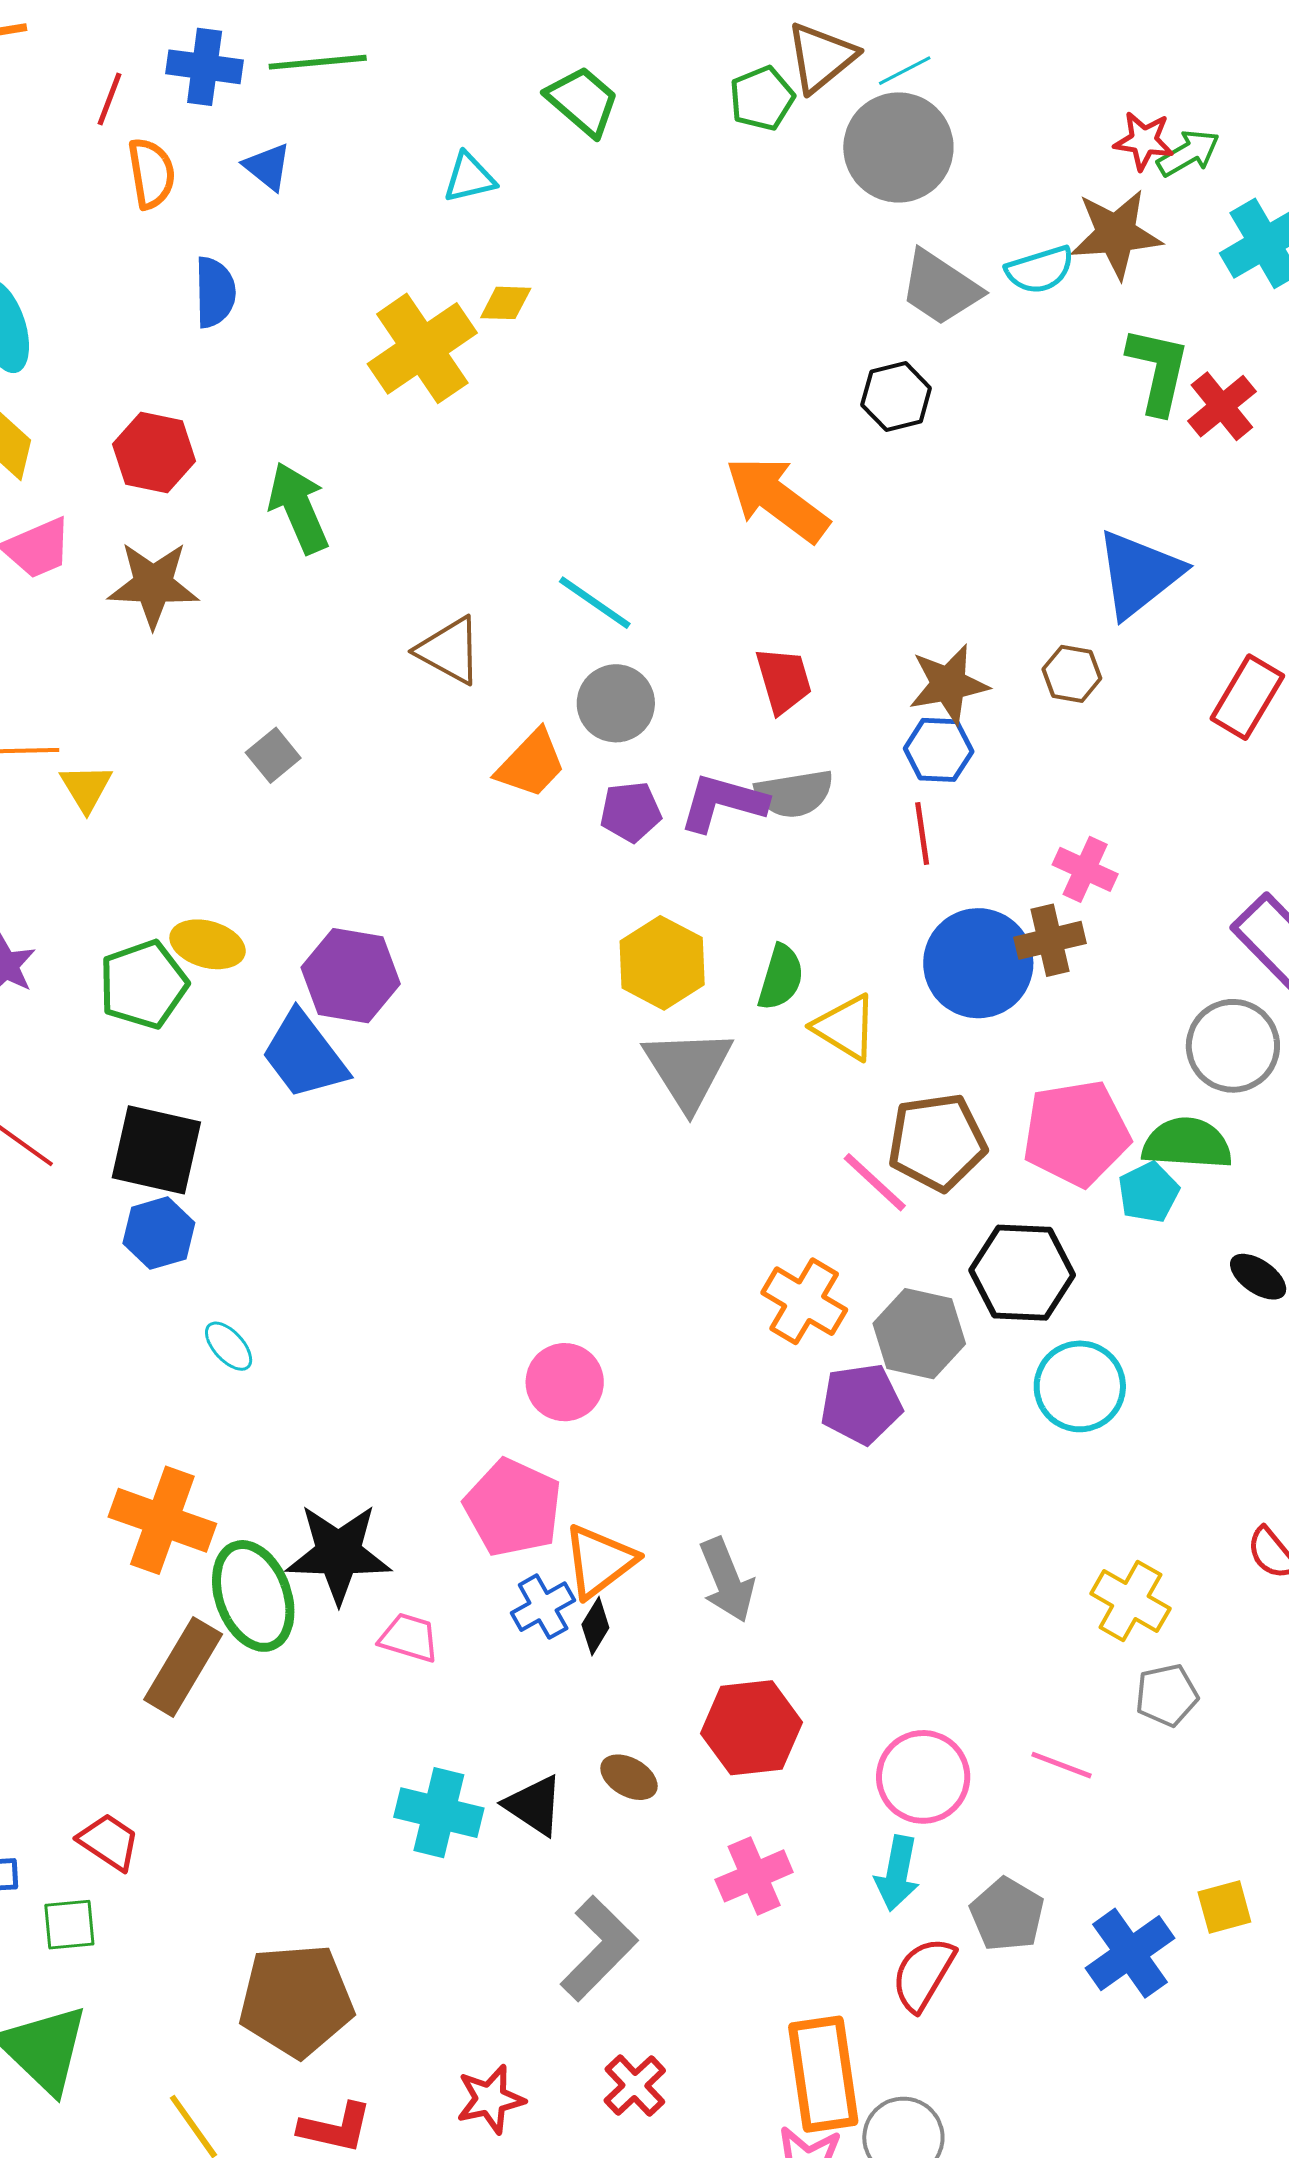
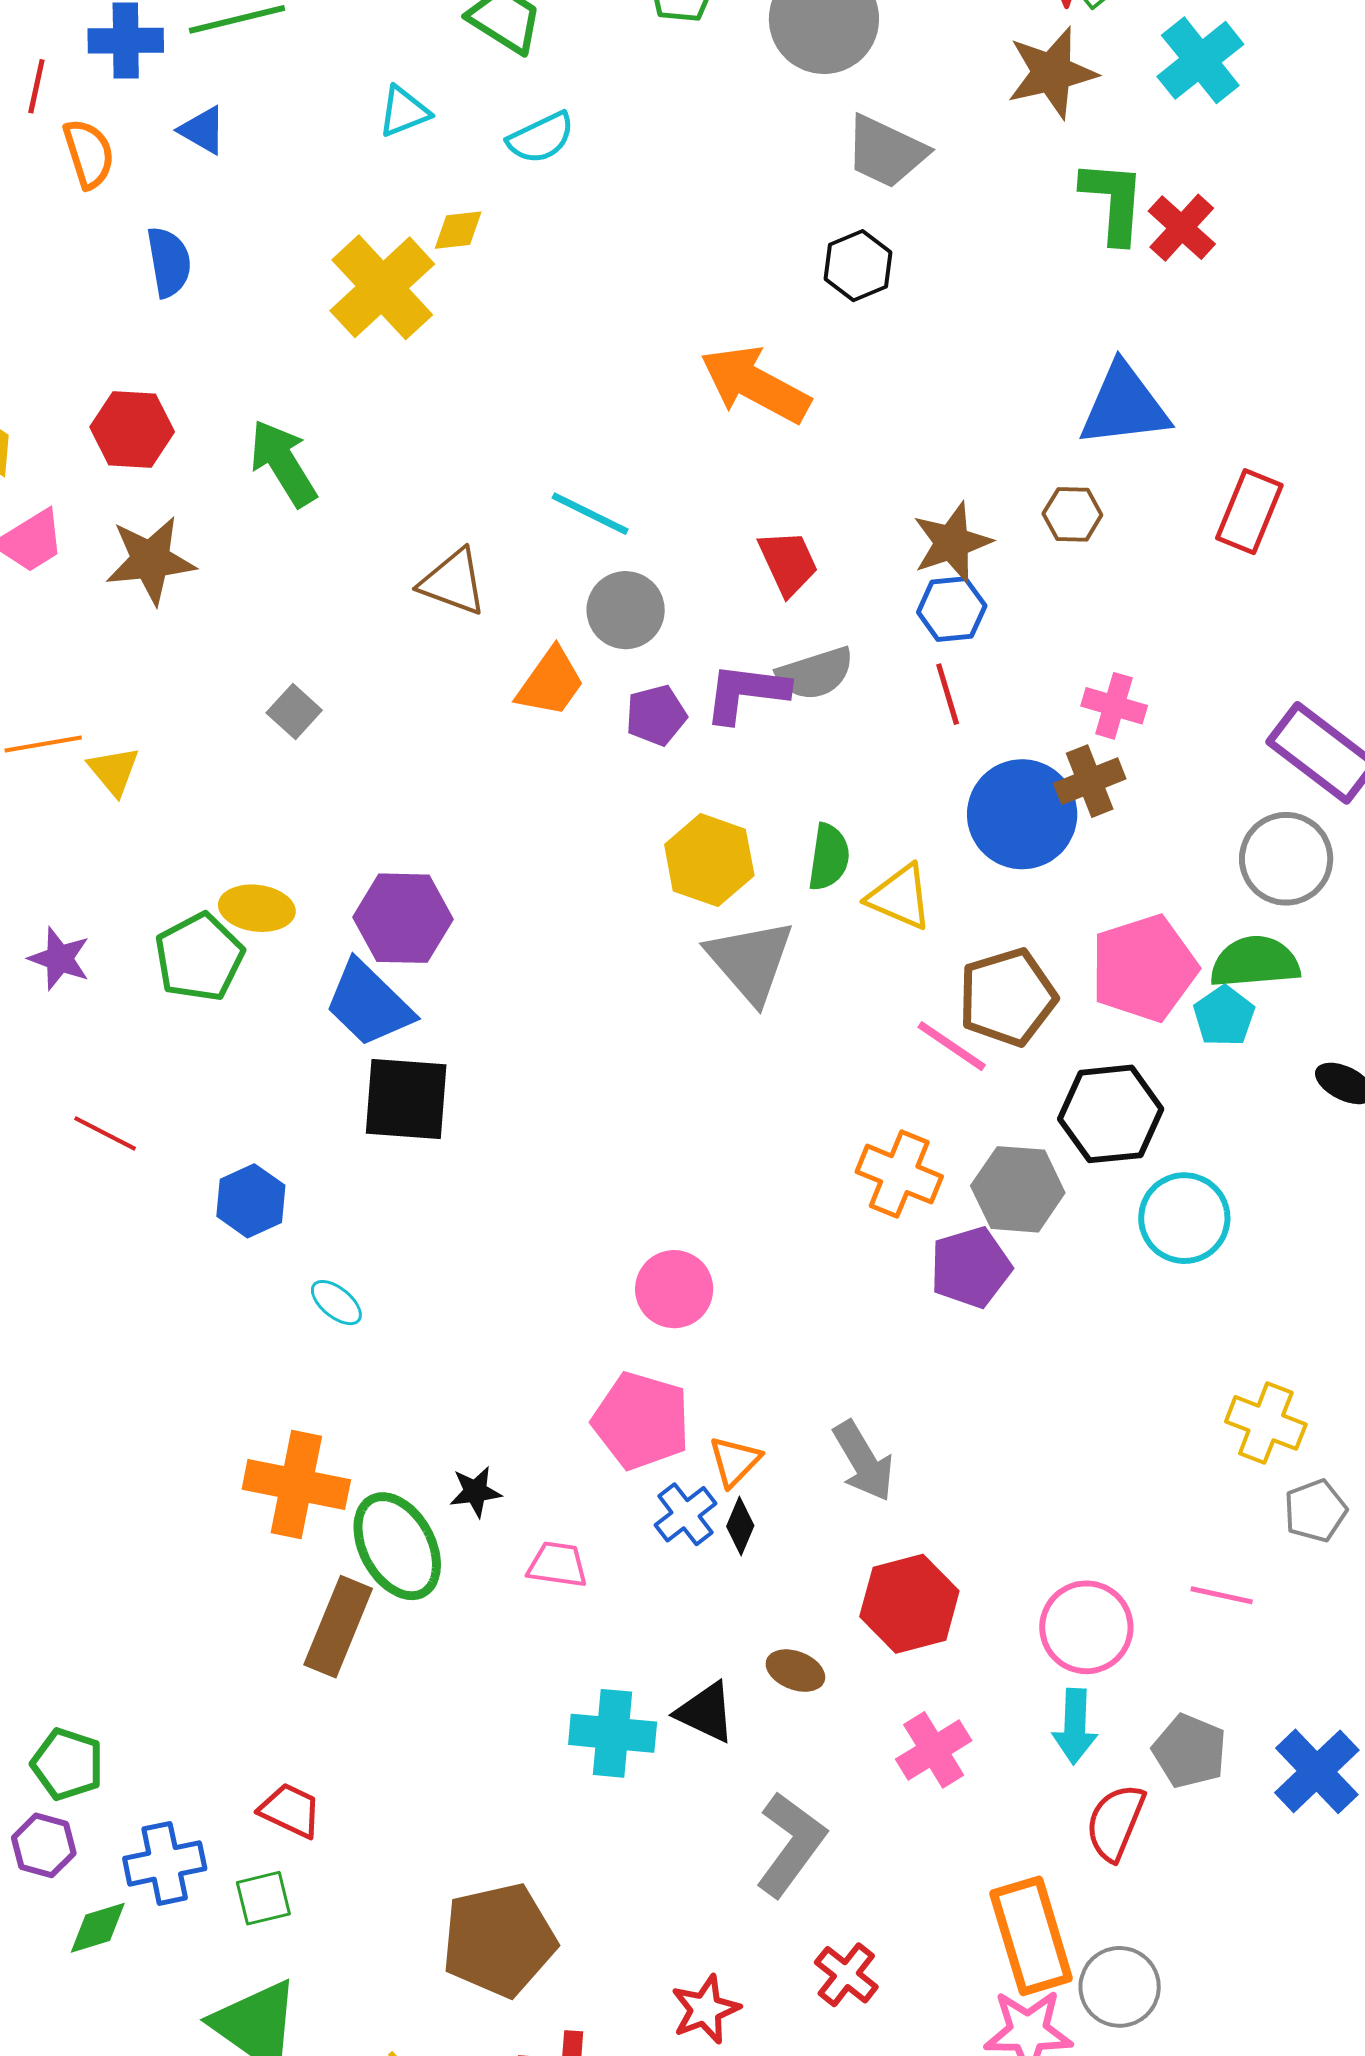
cyan semicircle: (1040, 270) -> (541, 138), moved
blue triangle: (1139, 574) -> (1124, 406), turned 40
black square: (156, 1150) -> (406, 1099), moved
black star: (338, 1553) -> (475, 1492), size x0.5
orange triangle: (599, 1561) -> (735, 1461), size x0.7

